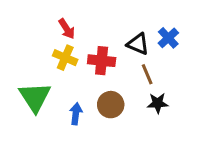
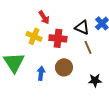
red arrow: (67, 29) -> (44, 17), moved
black star: (158, 103) -> (95, 80), moved

